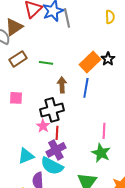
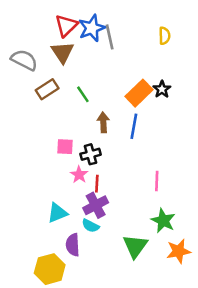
brown triangle: (14, 27) -> (62, 52), moved, turned -30
green line: (46, 63) -> (83, 94), turned 48
pink square: (16, 98) -> (65, 147), moved
black cross: (52, 110) -> (91, 154), size x0.7
green star: (101, 153) -> (163, 221), moved
cyan semicircle: (52, 166) -> (91, 226), size x0.6

